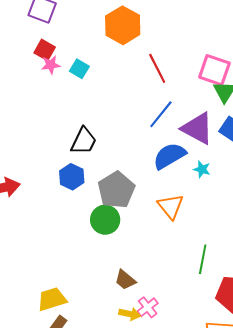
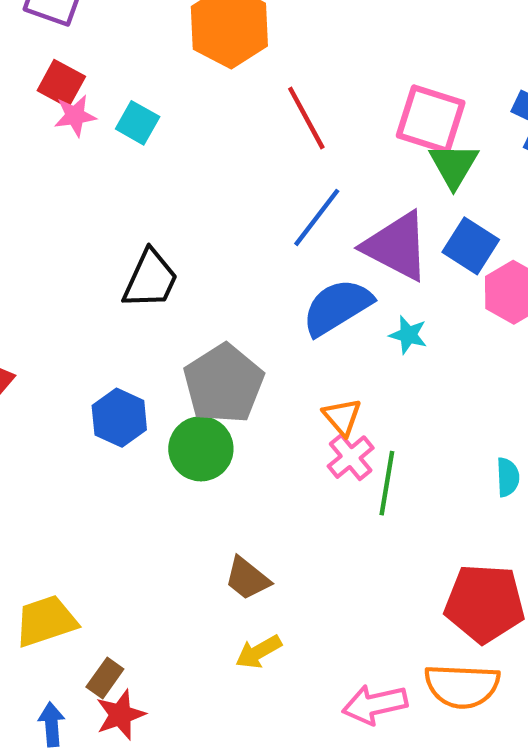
blue hexagon: (72, 177) -> (119, 418), moved
orange triangle: (171, 206) -> (342, 417), size x0.7
green line: (203, 259) -> (387, 483), moved
yellow trapezoid: (52, 299) -> (46, 621), moved
pink cross: (148, 307) -> (351, 457), moved
yellow arrow: (130, 314) -> (259, 652), turned 140

